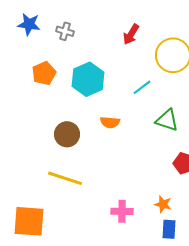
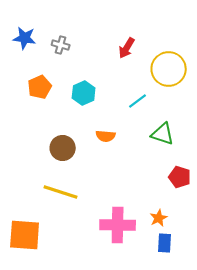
cyan hexagon: (88, 79) -> (84, 93), size x0.7
orange star: (163, 204) -> (159, 218), turned 30
pink cross: (122, 211) -> (118, 225), size x1.6

